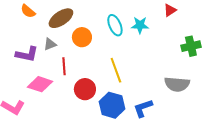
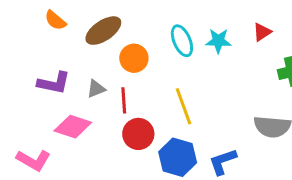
red triangle: (170, 10) -> (262, 32), moved
gray triangle: (50, 44) -> (96, 89), moved
red line: (64, 66) -> (124, 100), moved

